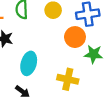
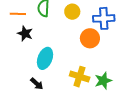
green star: (94, 54) -> (103, 81), moved, turned -30

